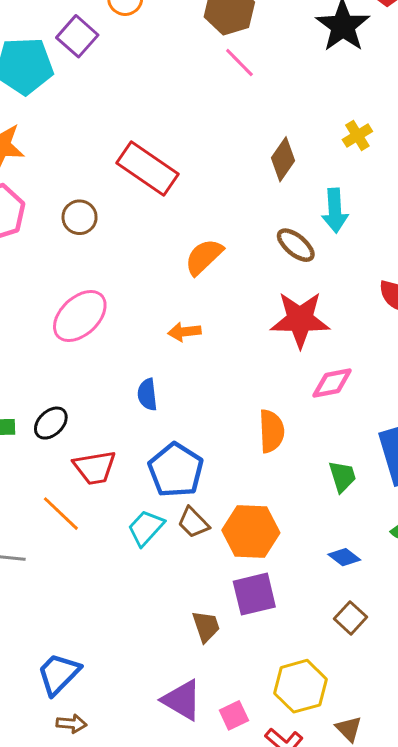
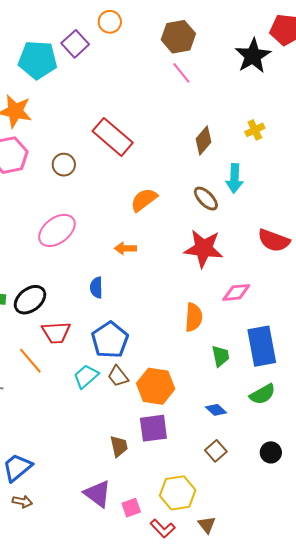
pink diamond: (332, 383) -> (236, 292), moved
black ellipse: (51, 423) -> (30, 300), size x1.4
orange semicircle: (271, 431) -> (194, 317), moved

